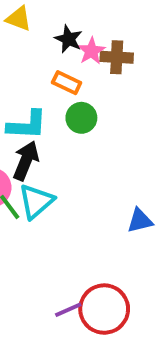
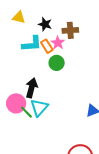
pink star: (91, 51) -> (58, 43), moved
orange rectangle: (67, 83) -> (47, 46), turned 40
cyan L-shape: (27, 125) -> (32, 44), moved

